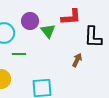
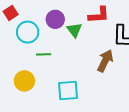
brown arrow: (77, 60) -> (105, 61), size x1.5

